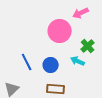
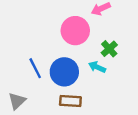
blue circle: (51, 65) -> (64, 72), size x1.5

